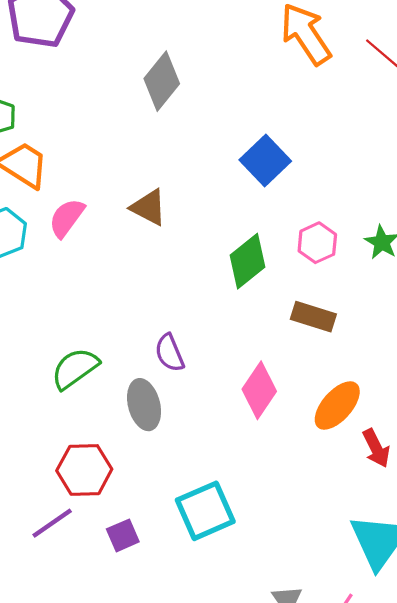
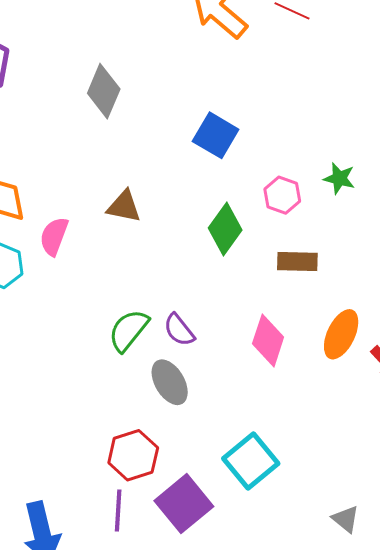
green semicircle: (75, 368) -> (129, 330), moved
purple line: (52, 523) -> (118, 511), turned -36
purple square: (123, 535) -> (184, 504), size x1.8

